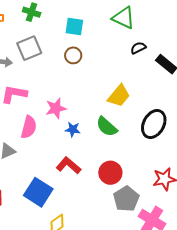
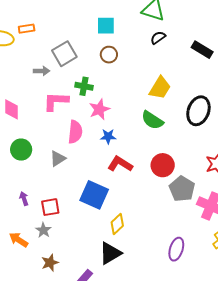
green cross: (32, 12) -> (84, 86), moved
black semicircle: (138, 48) -> (158, 38), moved
blue star: (73, 129) -> (108, 136), moved

